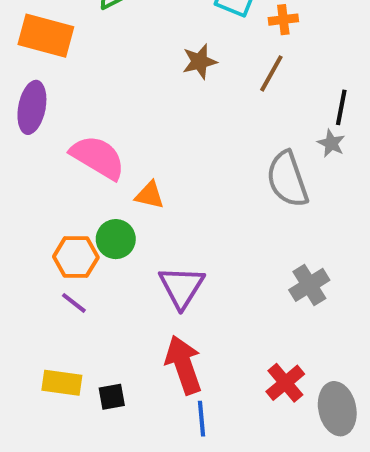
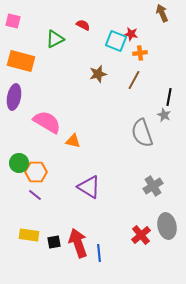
green circle: (116, 239) -> (19, 163), moved
purple triangle: (182, 287) -> (89, 187), turned -30
red arrow: (184, 365) -> (78, 243), moved
gray ellipse: (337, 409) -> (167, 226), moved

